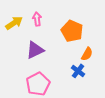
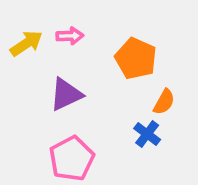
pink arrow: (37, 19) -> (70, 36), turned 96

